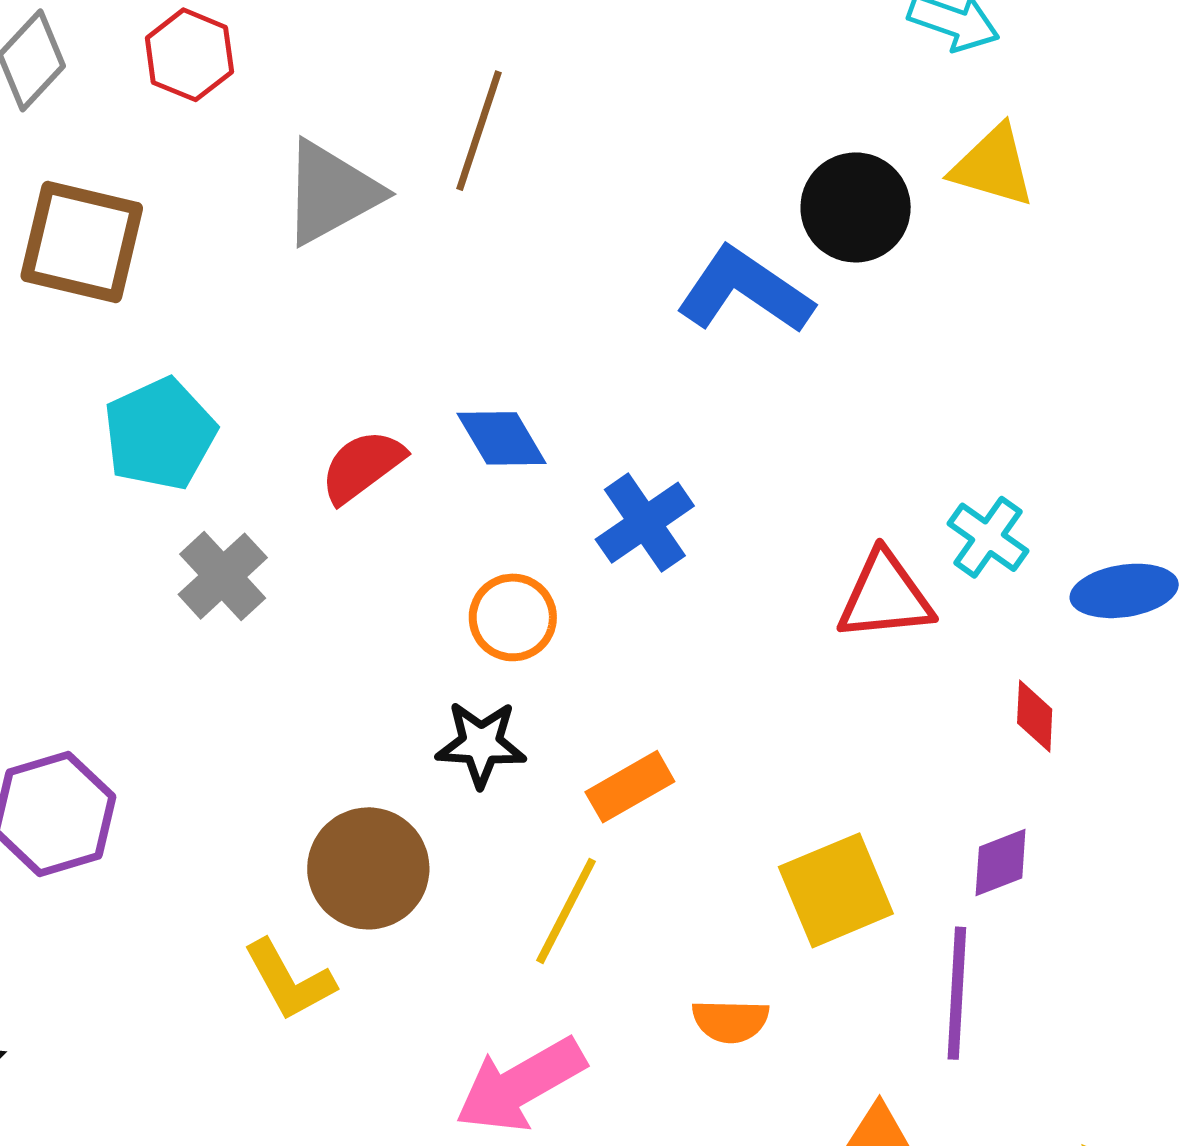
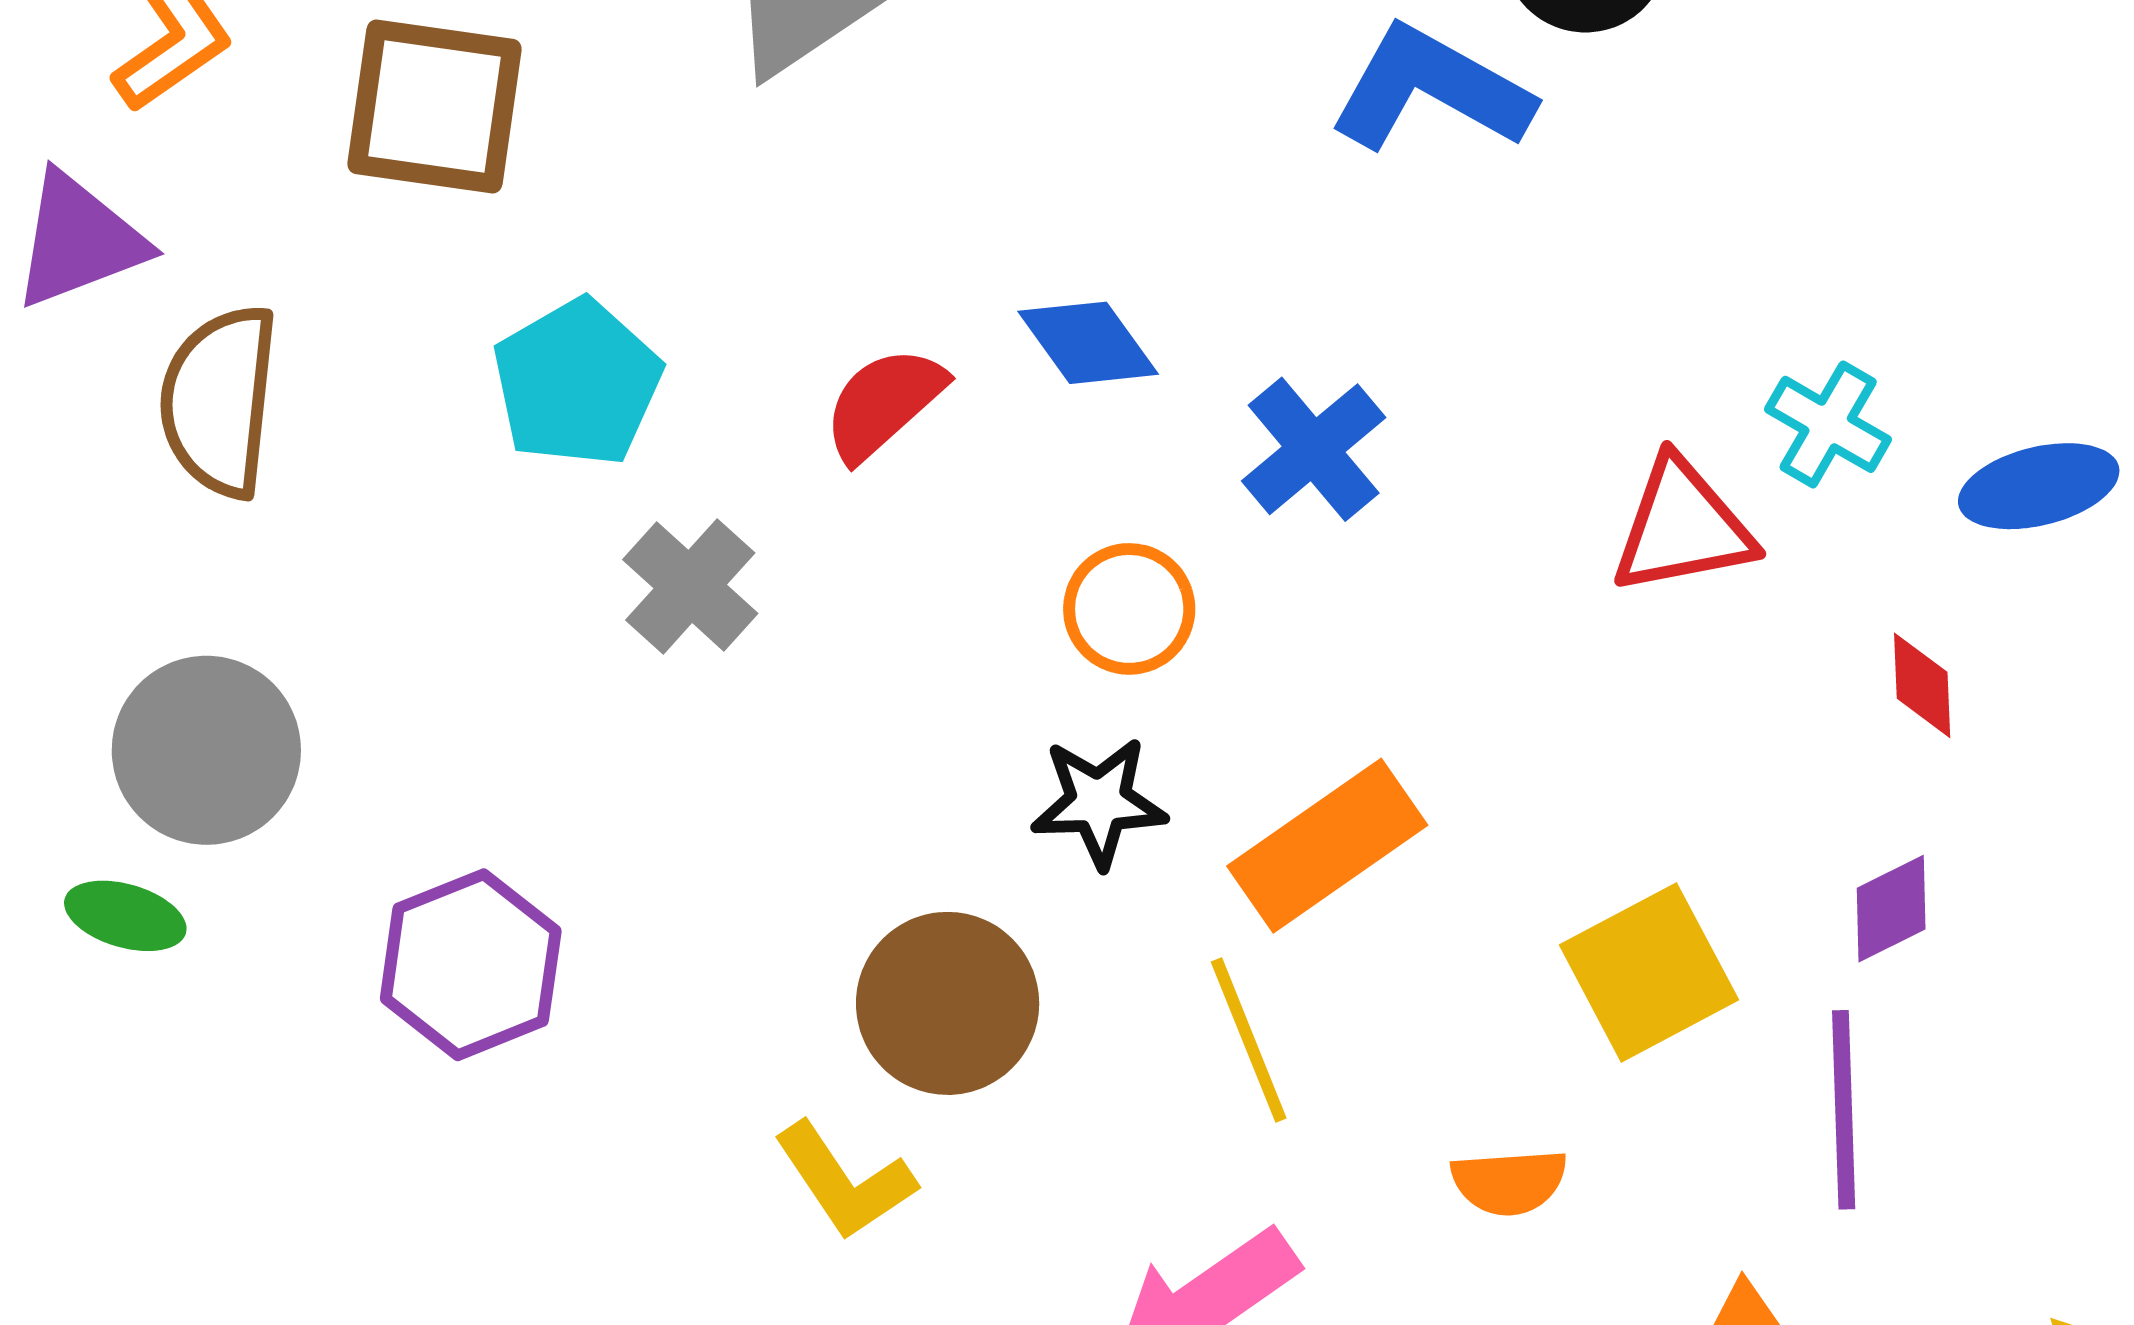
orange rectangle: (630, 787) -> (1327, 846), size x1.5
yellow line: (566, 911) -> (1249, 1040), turned -44

